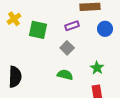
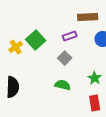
yellow cross: (14, 19) -> (16, 47), moved
green square: (38, 30) -> (36, 40), turned 36

